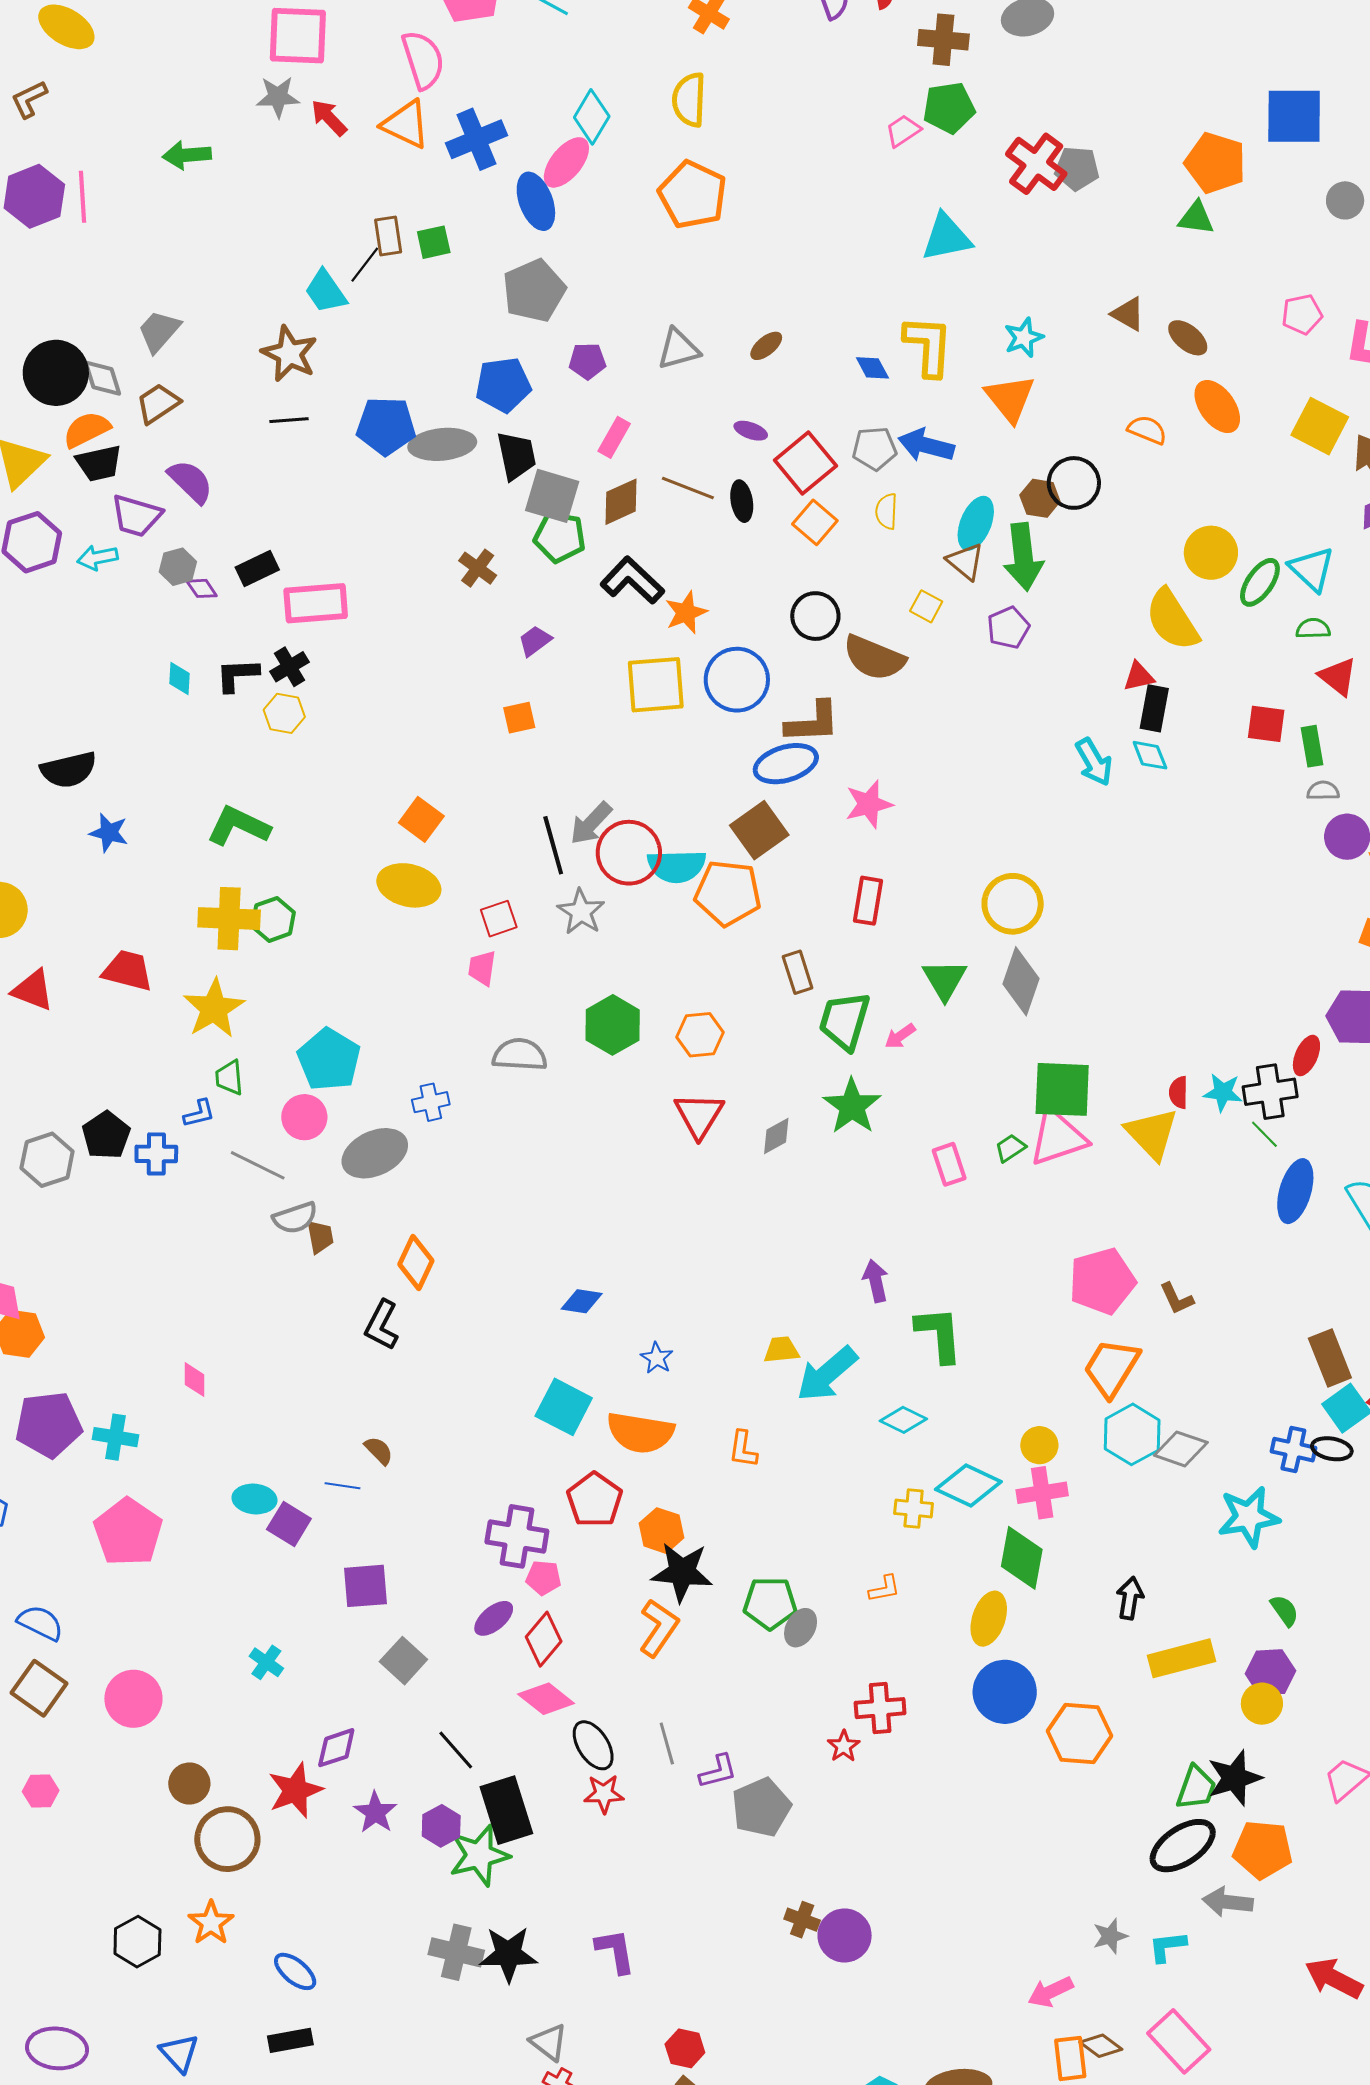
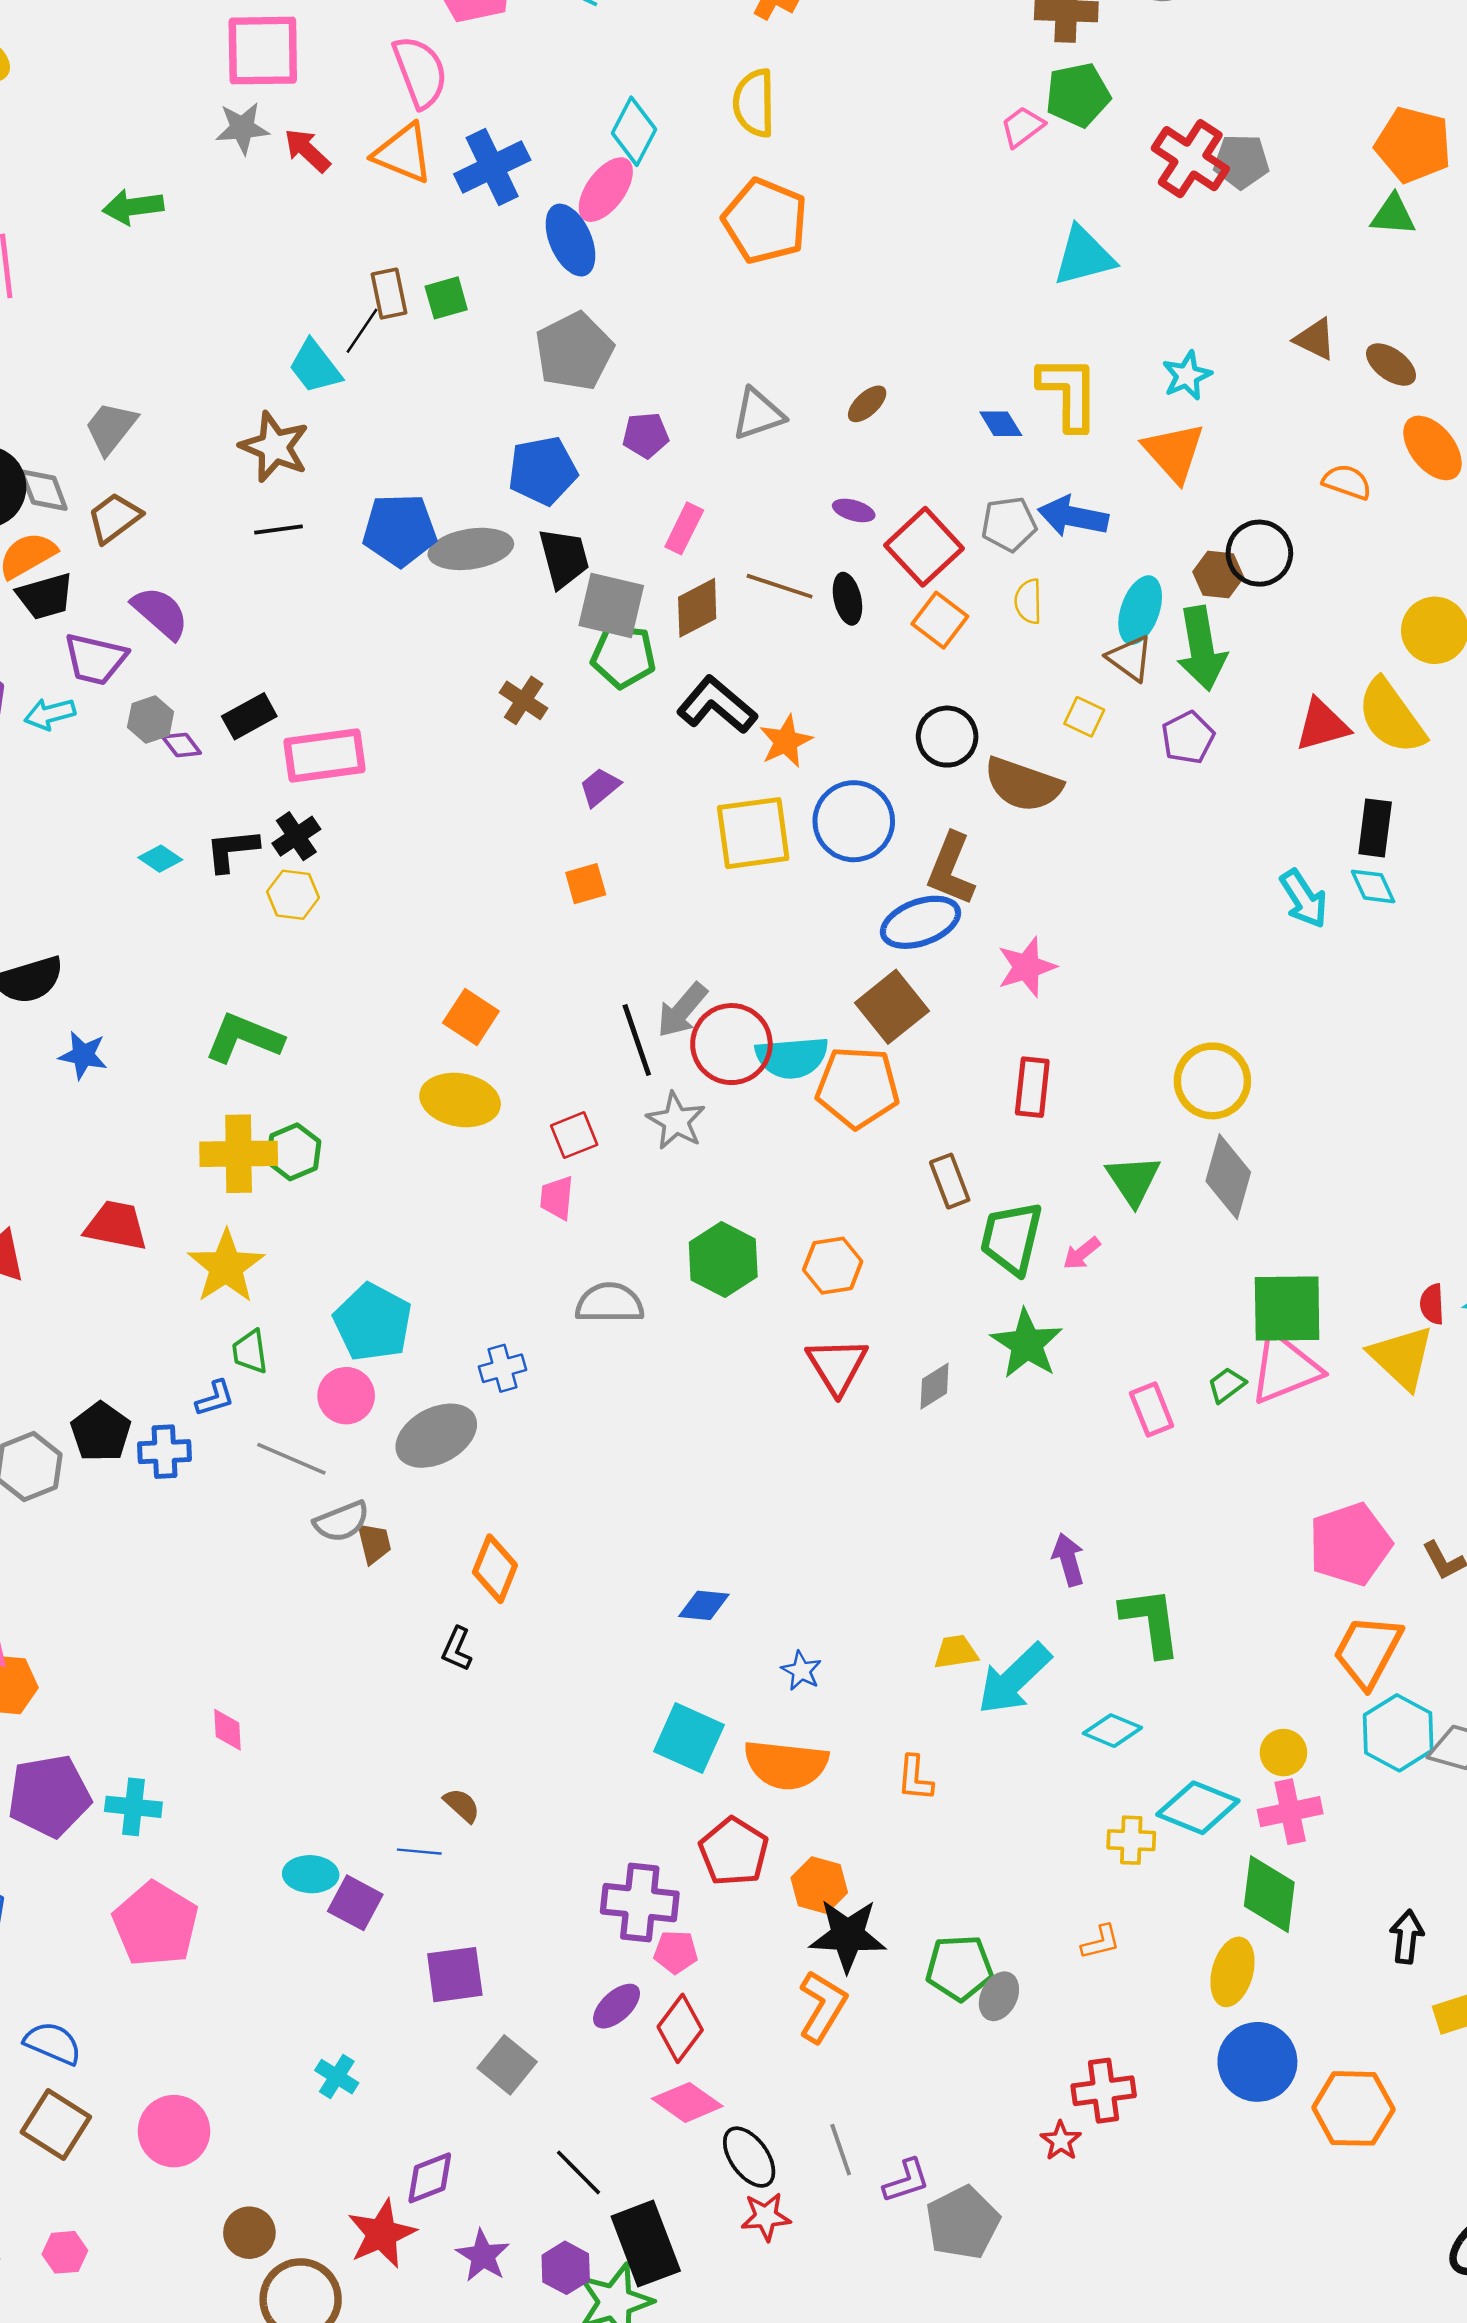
red triangle: (1139, 676) -> (1322, 725), moved, size x1.4
cyan diamond: (179, 679) -> (160, 859), turned -56
brown L-shape: (813, 722) -> (951, 869), turned 118
black L-shape: (382, 1325) -> (457, 1649), size x0.7

